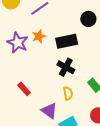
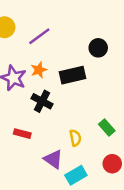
black cross: (66, 67) -> (42, 101), moved
red rectangle: (24, 89) -> (22, 134), turned -32

